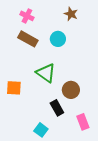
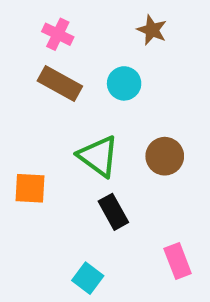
brown circle: (71, 90) -> (165, 156), moved
black rectangle: (57, 108) -> (113, 212), moved

